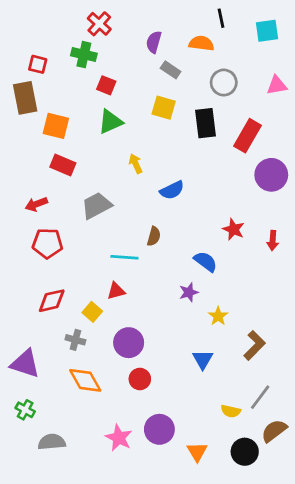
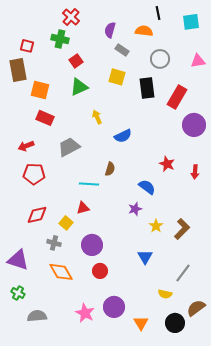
red square: (106, 85) -> (76, 61), turned 32
brown L-shape: (254, 345) -> (182, 229), moved
gray line: (260, 397) -> (183, 273), moved

